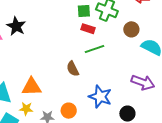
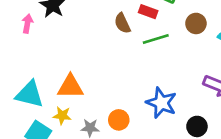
brown circle: (131, 29) -> (196, 23), moved
brown semicircle: (73, 69) -> (122, 23), moved

